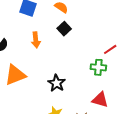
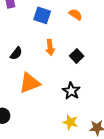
black square: (64, 29) -> (77, 56), moved

